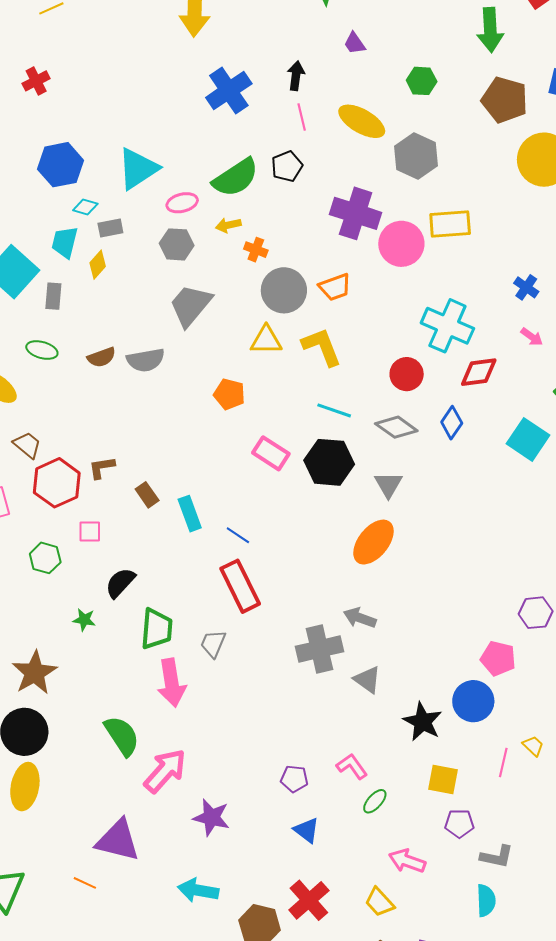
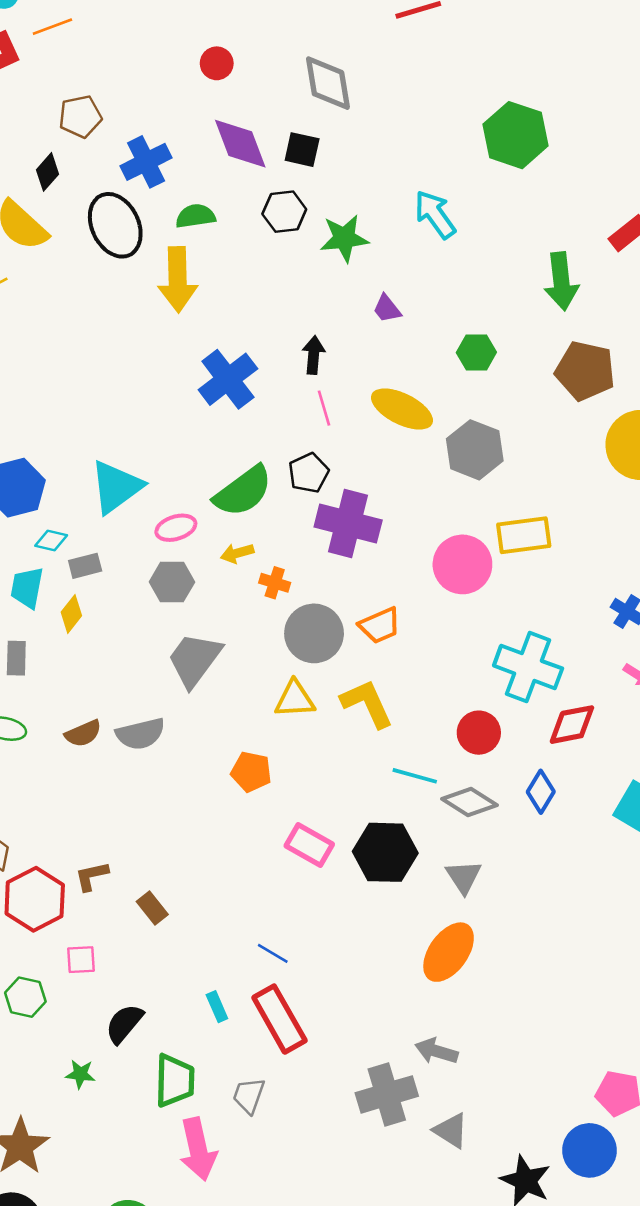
purple cross: (356, 213) -> (348, 524), moved
cyan line: (334, 410) -> (415, 776), moved
cyan rectangle: (190, 514) -> (217, 1007), moved, size x0.7

